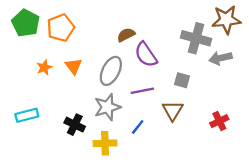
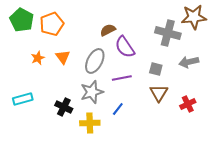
gray arrow: (221, 58) -> (189, 62), moved
brown triangle: (173, 111) -> (159, 93), moved

